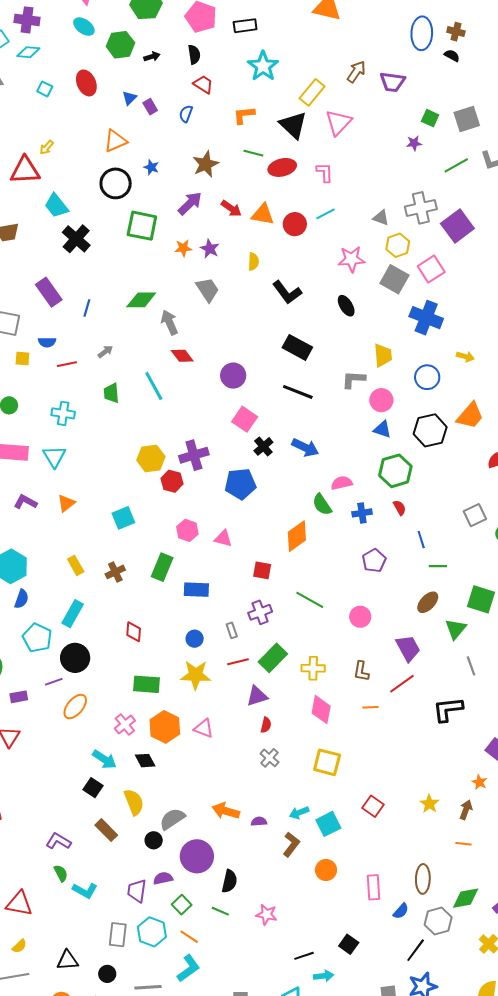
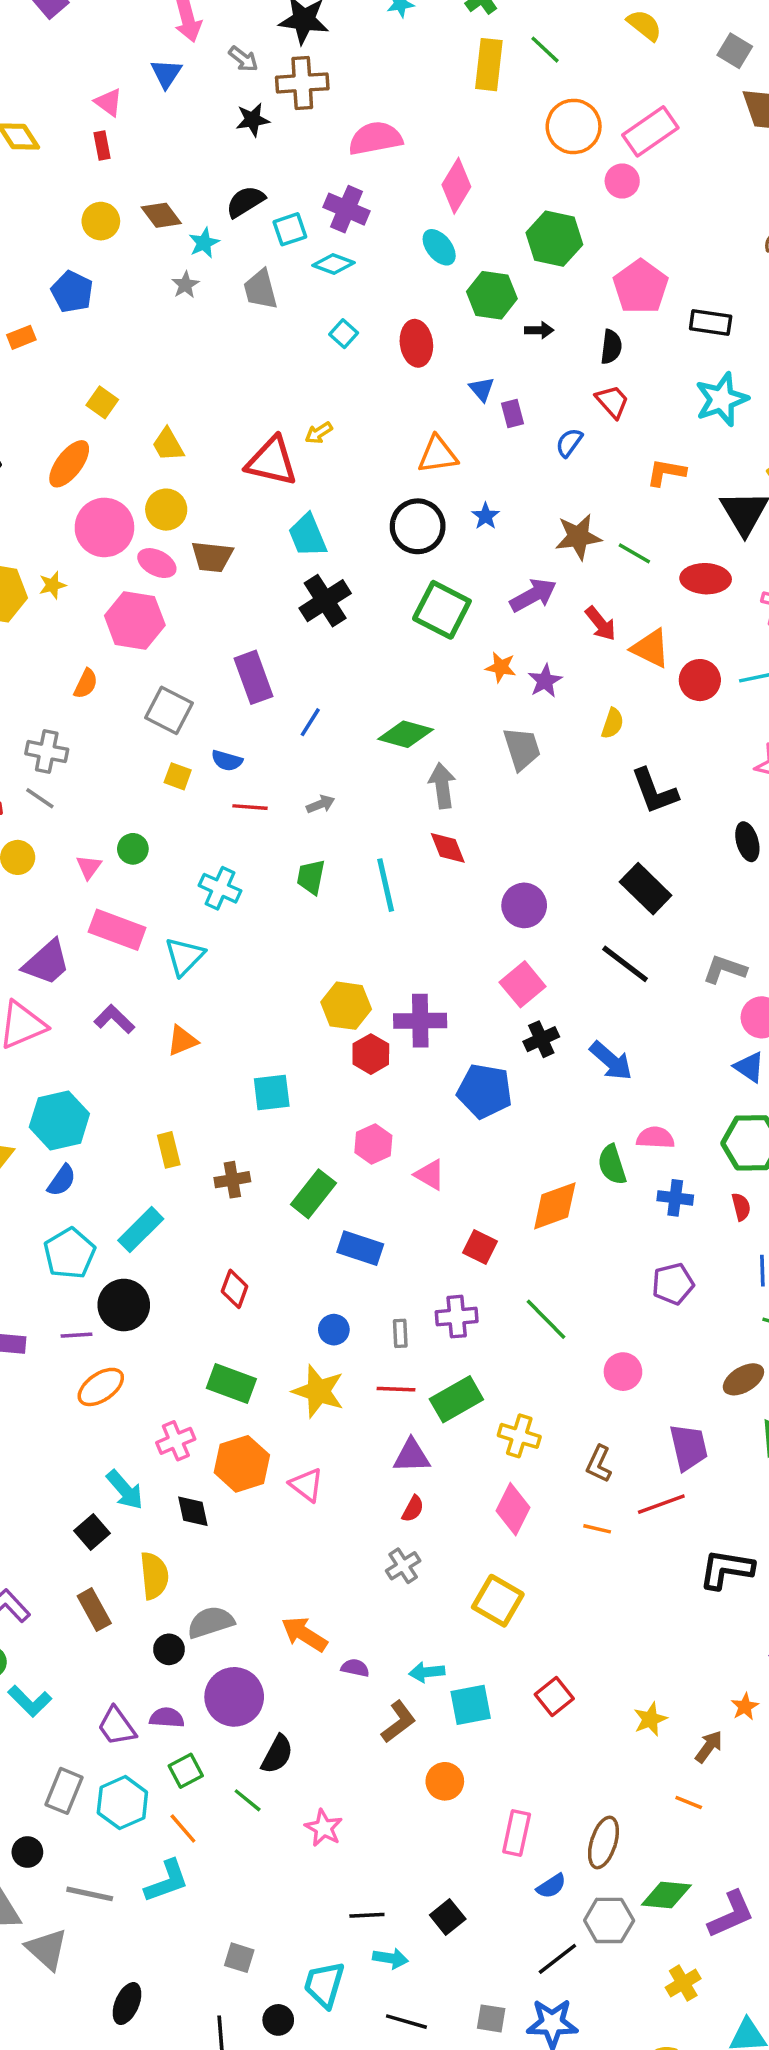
blue triangle: (129, 98) -> (482, 389), turned -42
green line: (253, 153) -> (634, 553), moved
purple trapezoid: (137, 891) -> (117, 1726), turned -60

